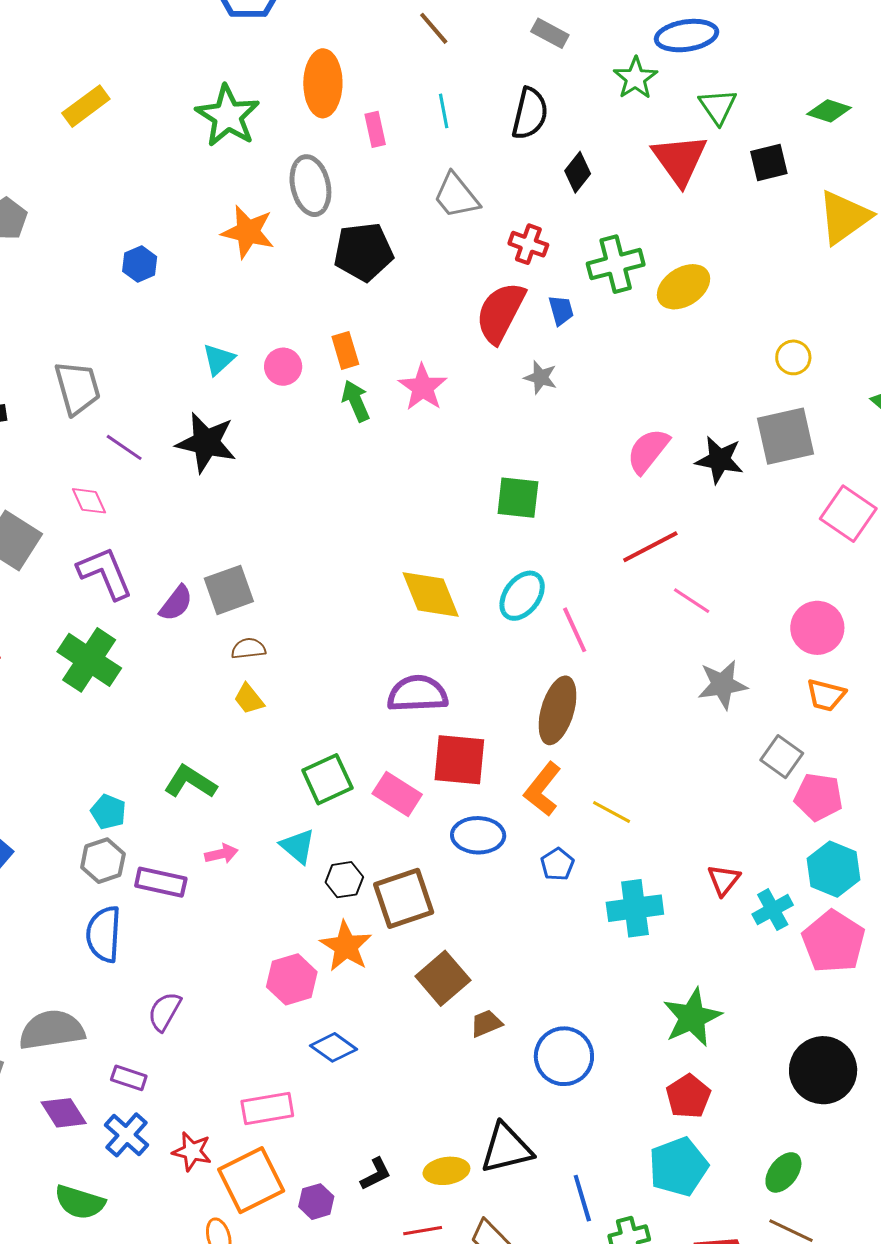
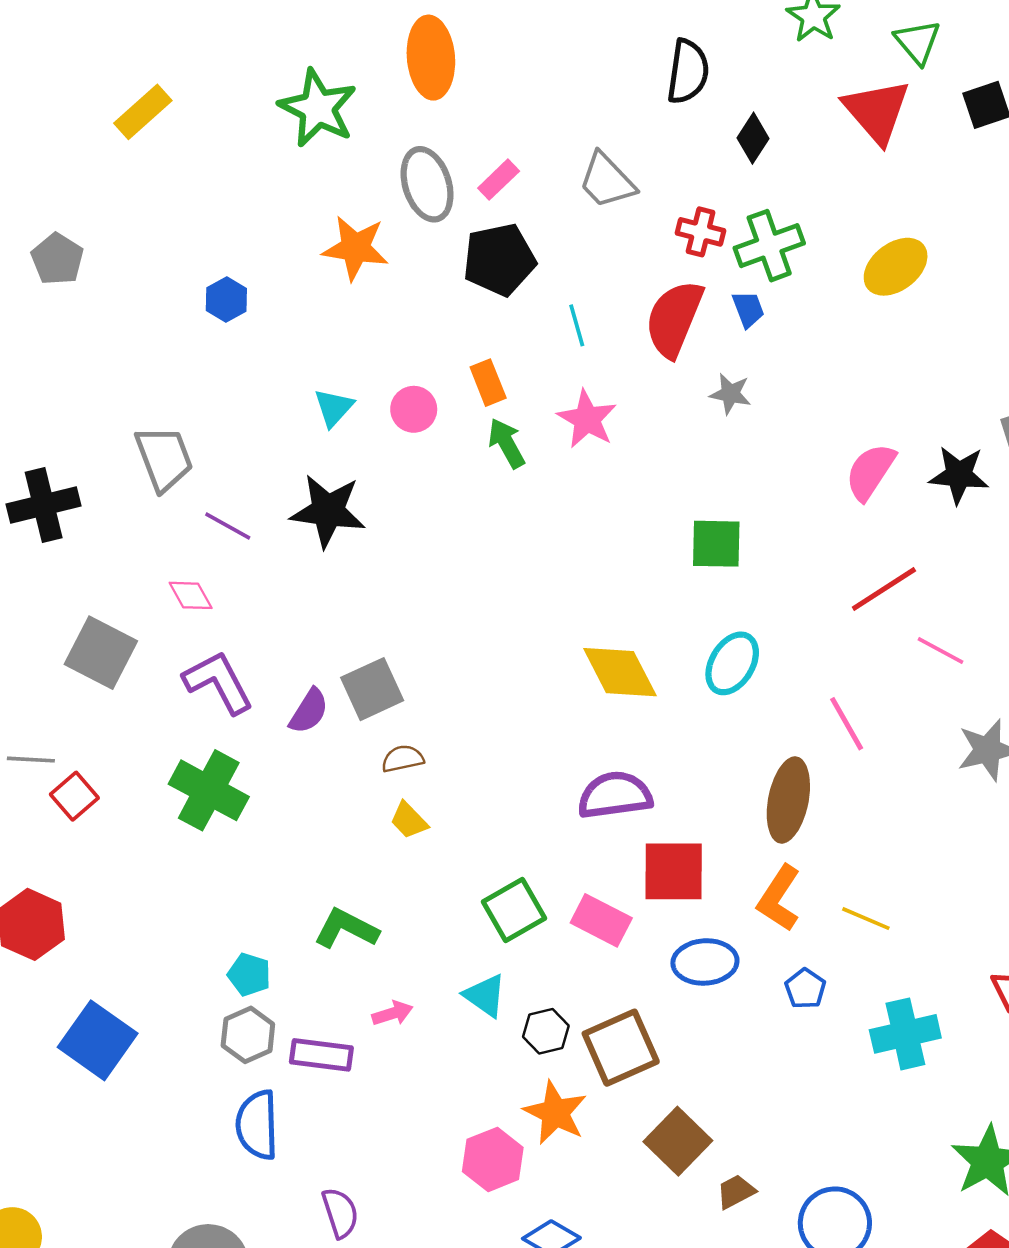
cyan line: (444, 111) -> (577, 325), moved
pink rectangle: (375, 129) -> (499, 180), moved, turned 64
green cross: (616, 264) -> (769, 246), moved
pink line: (575, 630) -> (847, 724), moved
purple semicircle: (164, 1011) -> (340, 1213), turned 138

